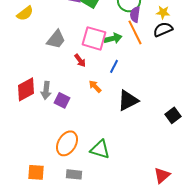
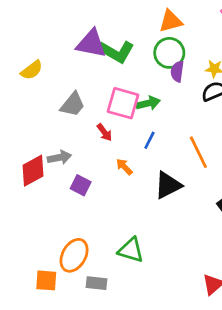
orange line: (135, 32) -> (198, 152), moved
gray arrow: (46, 90) -> (59, 157), moved, turned -108
orange ellipse: (67, 143) -> (74, 255), moved

